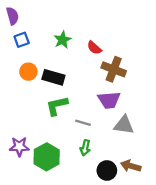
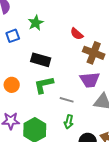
blue square: (22, 40) -> (13, 36), moved
green star: (63, 40) -> (36, 23), moved
orange circle: (28, 72) -> (12, 85), moved

